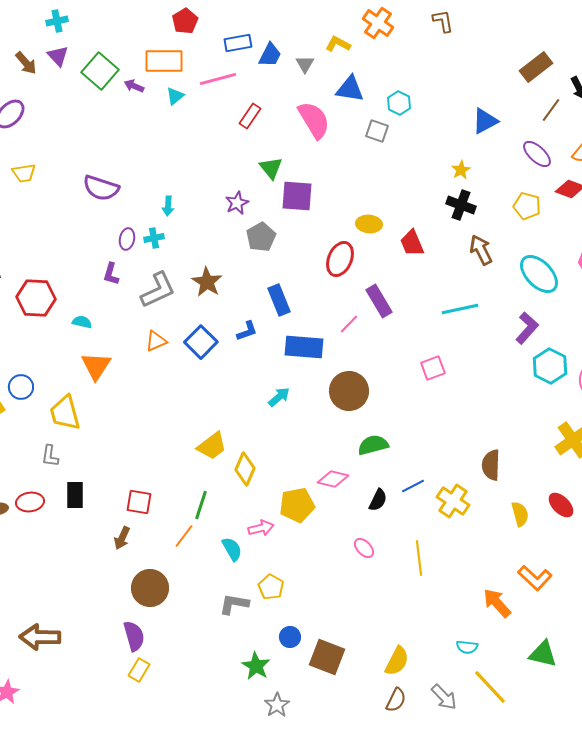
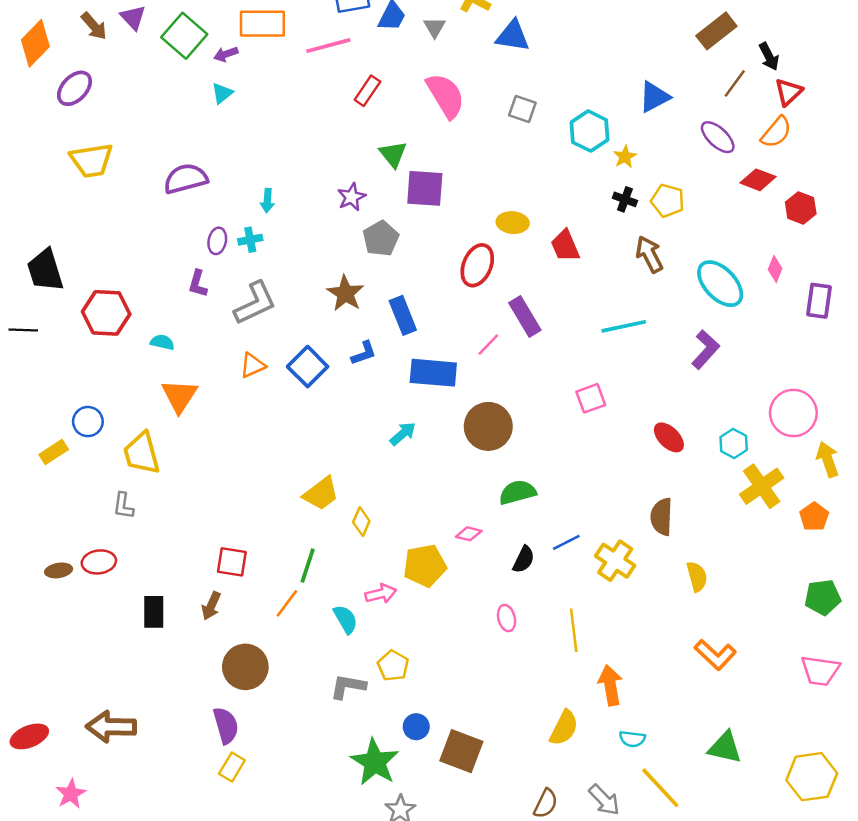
purple arrow: (134, 86) -> (226, 54), turned -42
blue triangle: (350, 89) -> (513, 36), moved
cyan triangle: (175, 96) -> (222, 93), moved
cyan hexagon: (399, 103) -> (590, 131), moved, size x1.4
yellow trapezoid: (24, 173) -> (92, 160), size x1.5
purple semicircle: (101, 188) -> (186, 179), turned 147
black cross: (461, 205) -> (625, 199), size x0.7
yellow pentagon: (527, 206) -> (668, 201), moved
brown star: (207, 282) -> (345, 293), moved
cyan hexagon: (550, 366) -> (734, 444), moved, size x0.7
yellow diamond: (245, 469) -> (361, 522), size x0.7
pink diamond: (333, 479) -> (469, 534), size x0.7
black rectangle: (75, 495) -> (154, 612), moved
red ellipse: (561, 505) -> (669, 437), moved
pink ellipse: (364, 548) -> (507, 618), turned 30
orange arrow: (497, 603) -> (610, 685), moved, turned 32
yellow semicircle: (397, 661) -> (564, 728), moved
green star: (256, 666) -> (375, 762), size x1.4

